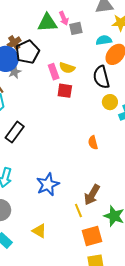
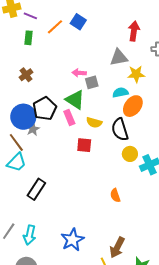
pink arrow: (64, 18) -> (79, 73), turned 120
green triangle: (47, 23) -> (75, 100), moved, turned 40
brown cross: (14, 43) -> (26, 75), moved
yellow semicircle: (67, 68) -> (94, 123), moved
pink rectangle: (54, 72) -> (69, 118), moved

